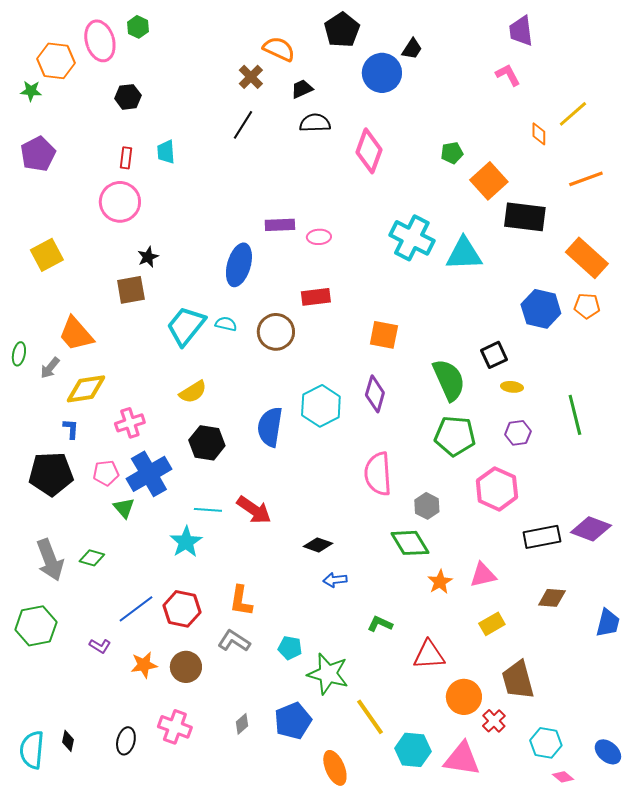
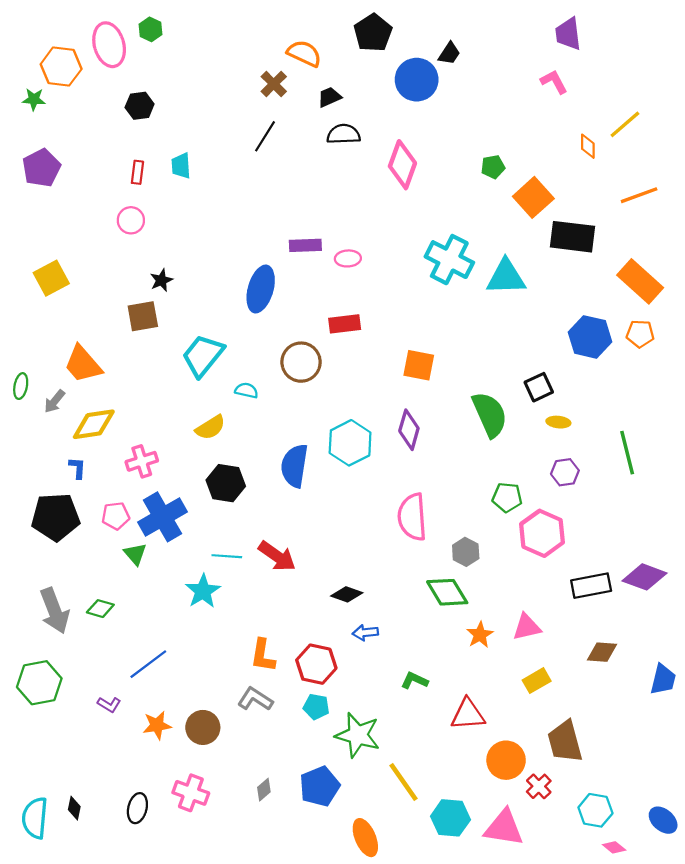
pink circle: (120, 202) -> (131, 220), size x0.6
cyan semicircle: (226, 324) -> (246, 390), moved
green pentagon: (455, 436) -> (507, 497), moved, size x0.7
red hexagon: (182, 609) -> (316, 664), moved

